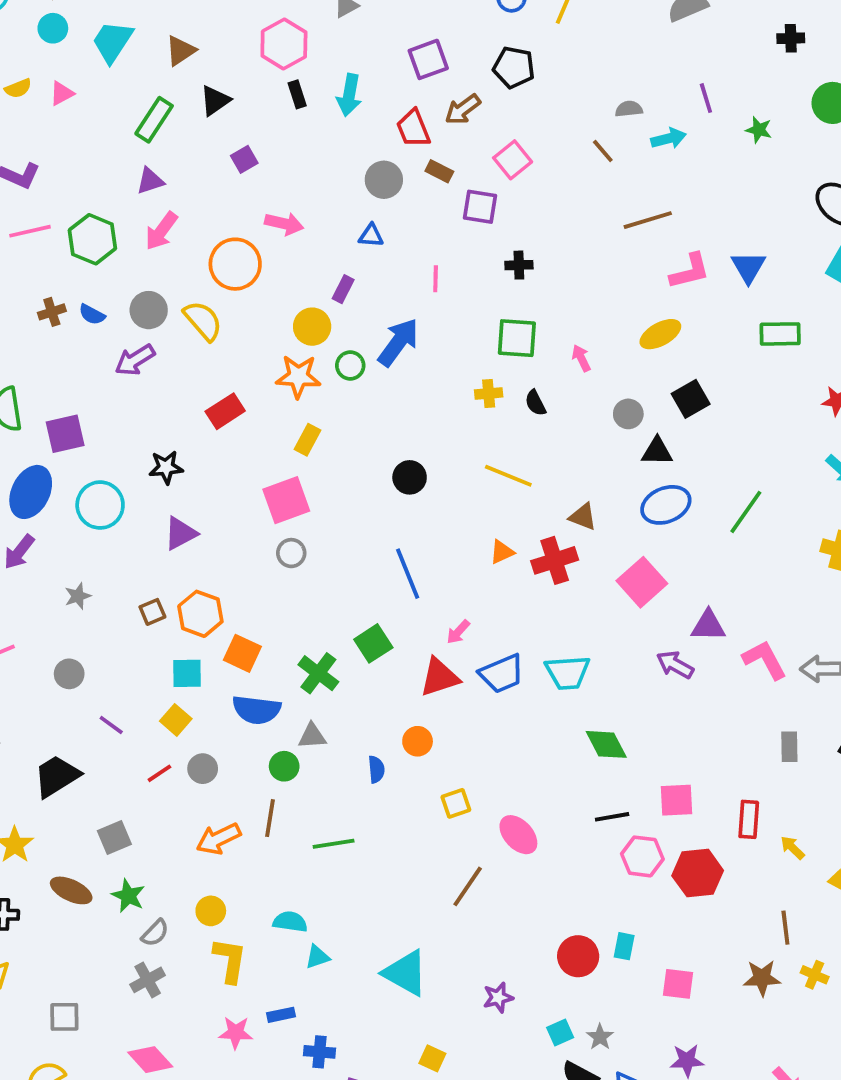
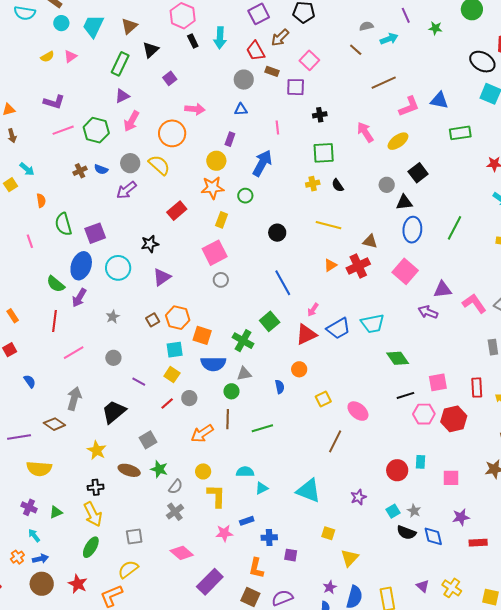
blue triangle: (748, 267) -> (439, 100), turned -42
pink arrow: (581, 358) -> (365, 132), moved, size x1.5
green circle: (350, 366) -> (245, 196), moved
blue ellipse: (666, 505) -> (412, 230), turned -55

